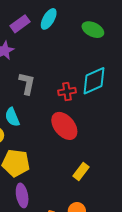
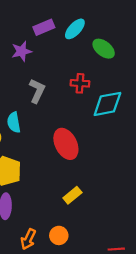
green ellipse: (93, 30) -> (104, 49), moved
red cross: (67, 91) -> (80, 83), moved

